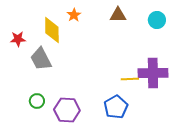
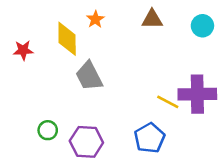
gray trapezoid: (41, 59) -> (89, 76), moved
yellow line: (130, 79) -> (168, 102), turned 30

